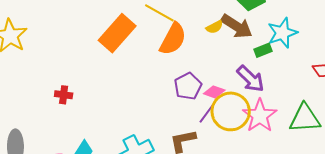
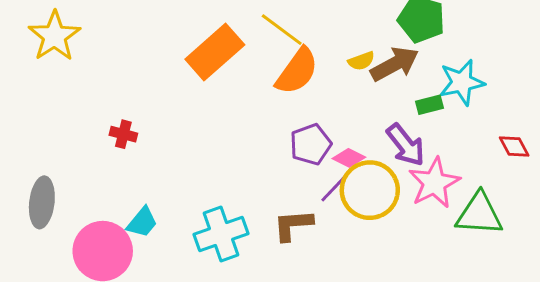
brown arrow: (237, 26) -> (395, 64), turned -68
pink star: (260, 116) -> (434, 183), moved

